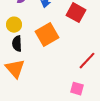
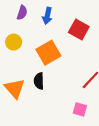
black semicircle: (17, 44) -> (39, 81), moved

